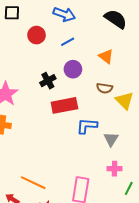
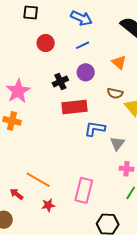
red circle: (37, 35) -> (46, 43), moved
pink cross: (114, 169) -> (126, 169), moved

